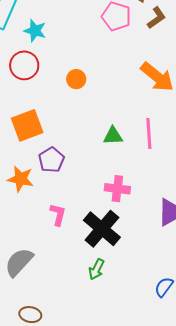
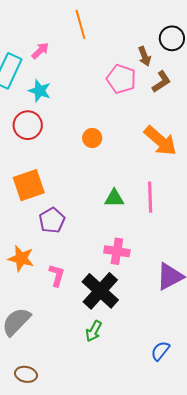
orange circle: (76, 79) -> (92, 138), moved
orange star: (21, 179) -> (21, 258), moved

